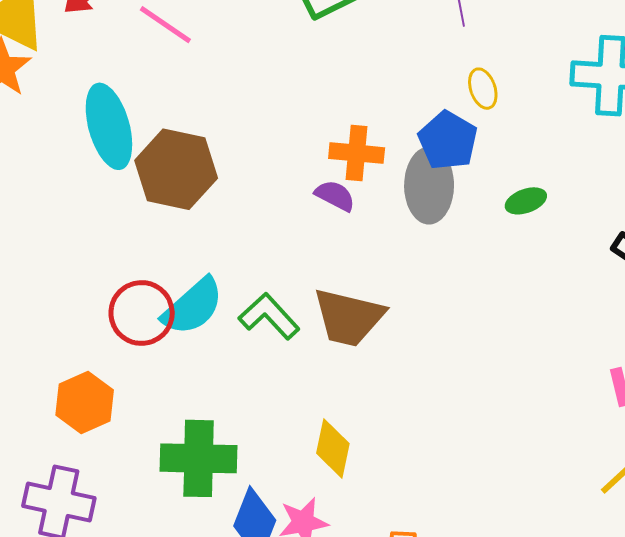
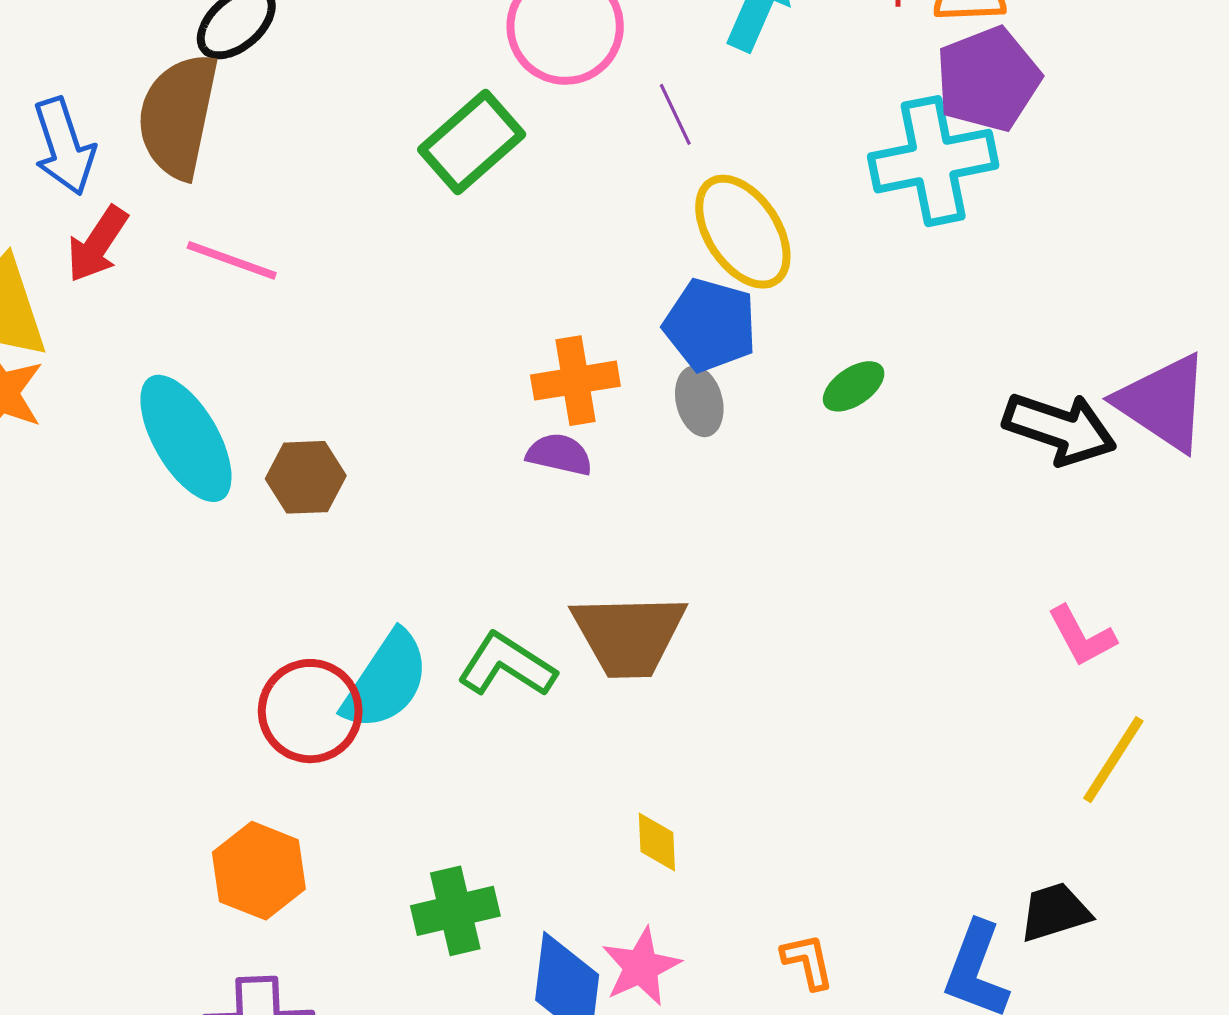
yellow ellipse: (483, 89) -> (743, 232), size x1.8
brown hexagon: (176, 169) -> (306, 477), size x0.6
gray ellipse: (429, 185) -> (699, 401), size x0.6
yellow diamond: (333, 448) -> (657, 842), size x0.7
green cross: (199, 458) -> (455, 911), size x0.7

